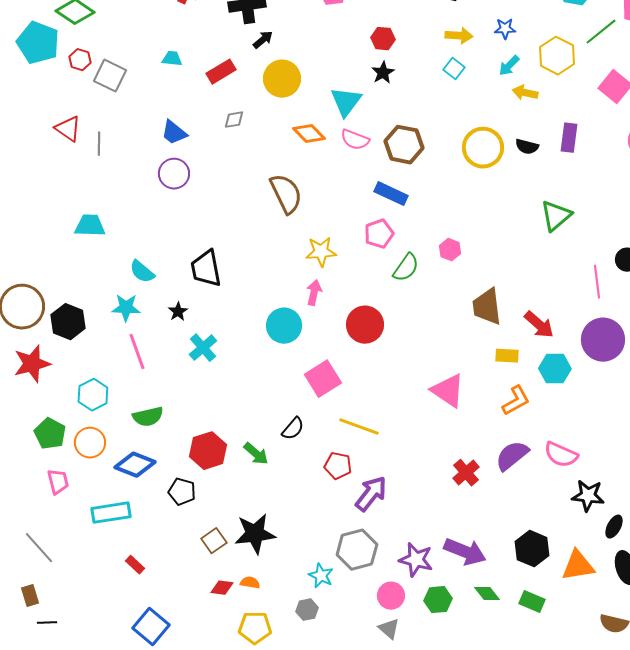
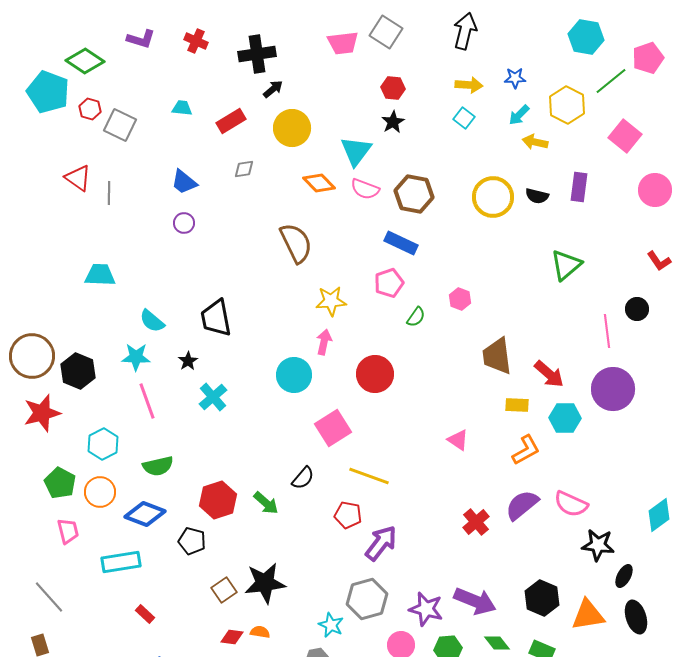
purple circle: (174, 174) -> (184, 223), size x0.7
green semicircle: (406, 268) -> (416, 317), size x0.7
pink triangle: (448, 391) -> (458, 440), size x0.6

